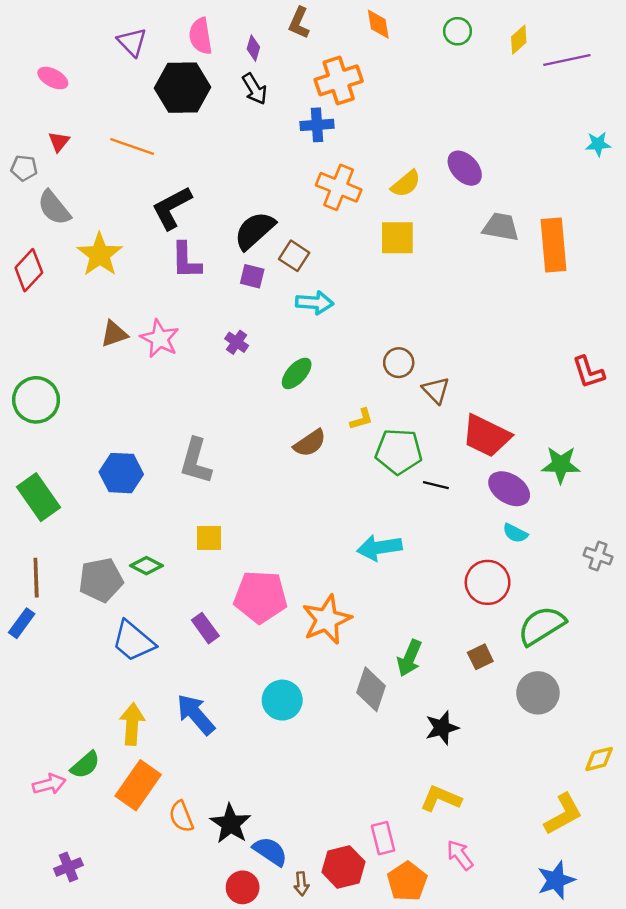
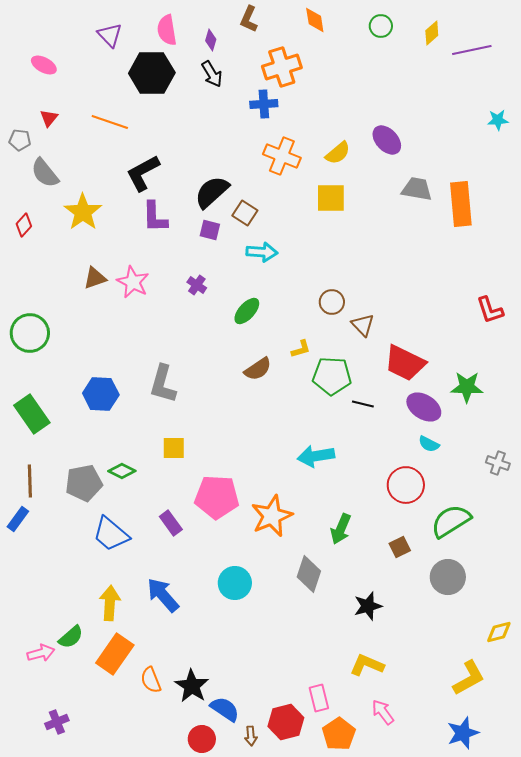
red diamond: (29, 270) -> (24, 225), size x0.7
green arrow: (409, 658) -> (341, 529), moved

